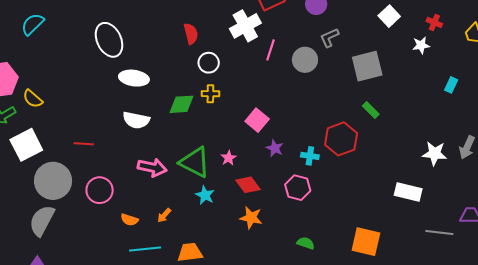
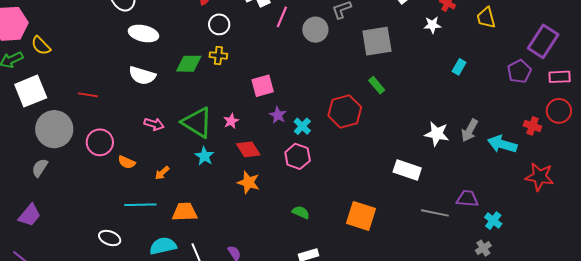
pink square: (257, 120) -> (263, 86), turned 30
cyan cross: (310, 156) -> (302, 126), moved, turned 30
pink arrow: (152, 167) -> (154, 124), size x0.7
orange semicircle: (129, 220) -> (127, 162), moved
gray semicircle: (42, 221) -> (40, 168), size x0.6

